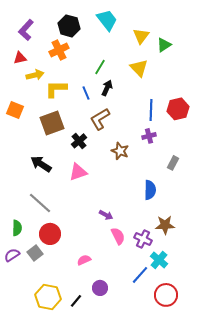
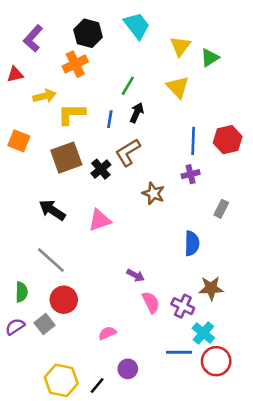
red triangle: (20, 58) -> (15, 74), moved
blue line: (86, 93) -> (110, 119), turned 32
black cross: (79, 141) -> (101, 169), moved
blue line: (140, 275) -> (179, 352), turned 48
red circle: (166, 295) -> (216, 361), moved

